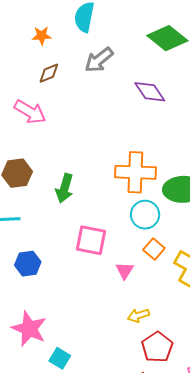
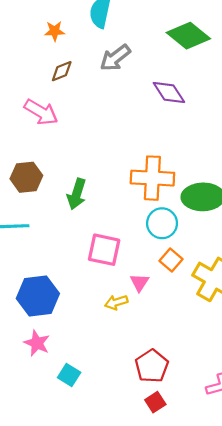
blue hexagon: (28, 264) -> (38, 296), moved, size x1.5
yellow arrow: (138, 316) -> (116, 302), moved
pink star: (29, 329) -> (37, 343), size x0.7
red pentagon: (157, 347) -> (152, 366), moved

